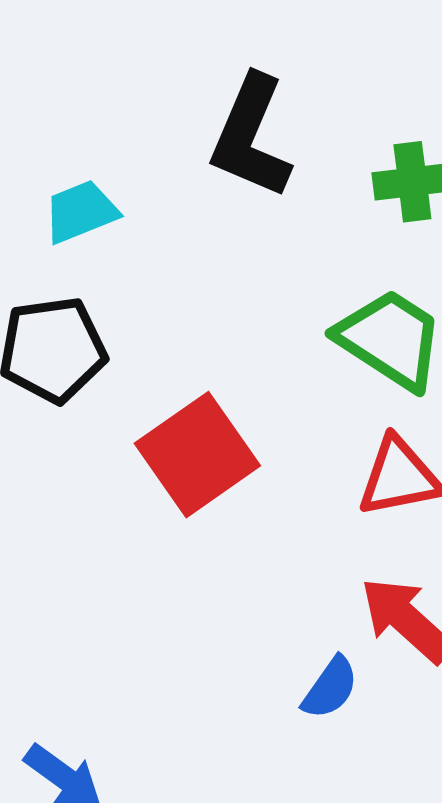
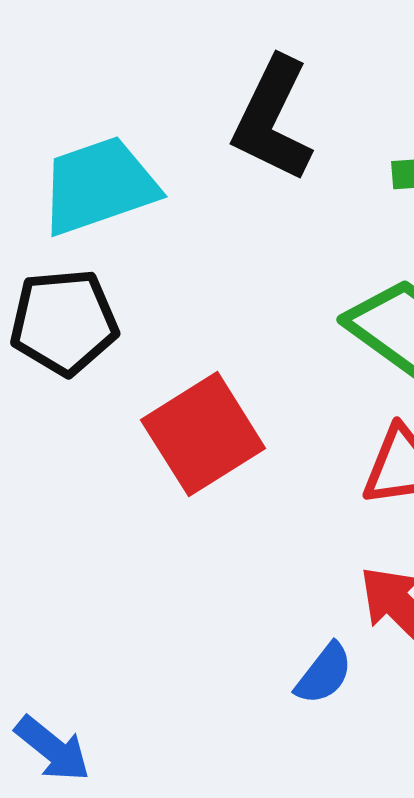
cyan trapezoid: (81, 212) -> (99, 186), size x1.6

